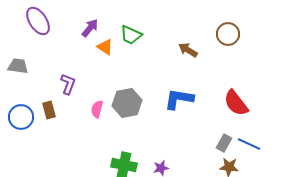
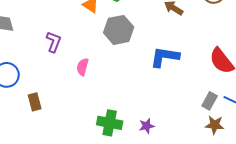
gray hexagon: (127, 103) -> (119, 30), moved
brown rectangle: (49, 110) -> (35, 102), moved

